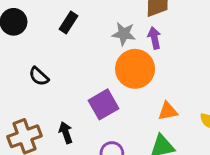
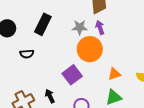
black rectangle: (69, 22) -> (43, 24), size x1.5
black semicircle: (39, 76) -> (27, 54), moved, turned -40

